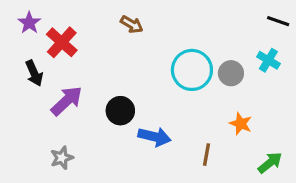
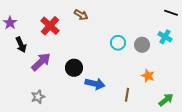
purple star: (29, 23) -> (10, 23), moved
red cross: (62, 42) -> (50, 26), moved
cyan circle: (192, 70) -> (118, 43), size x0.6

